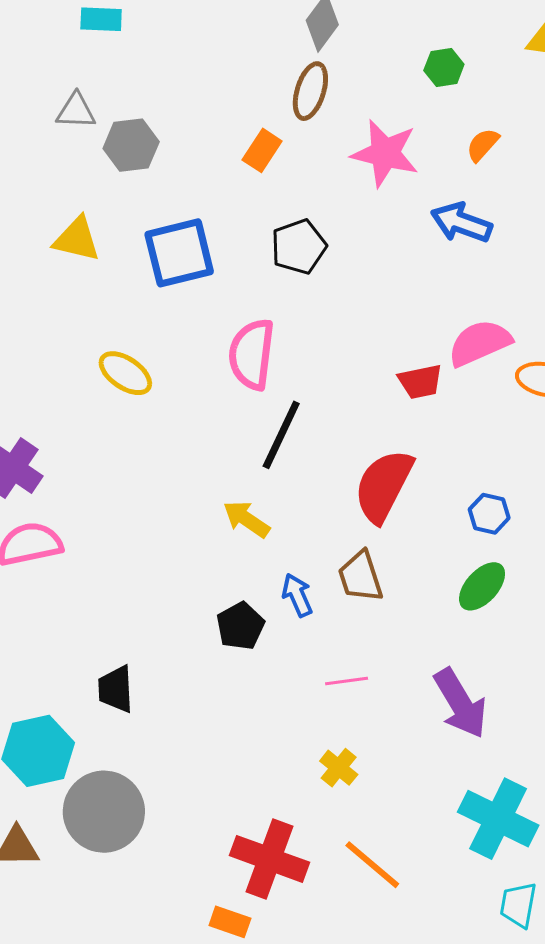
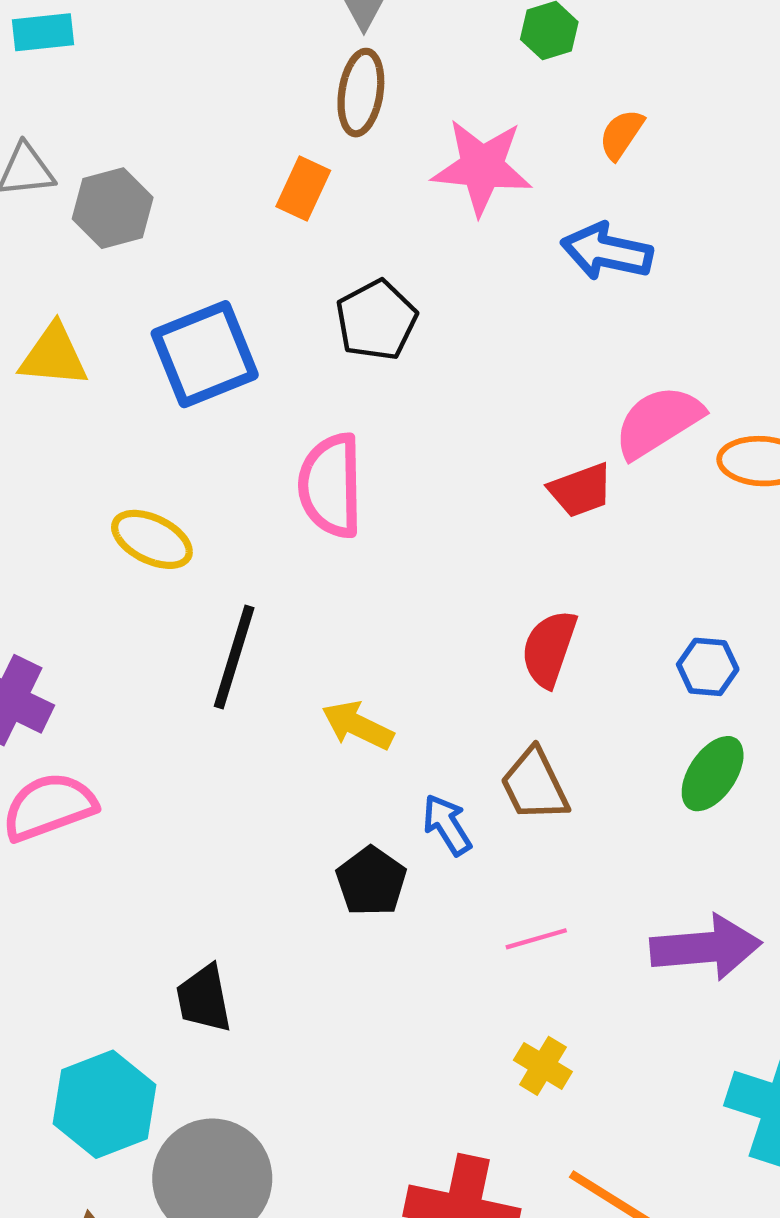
black line: (281, 435) -> (234, 657), moved
red semicircle: (383, 486) -> (549, 649), size x0.7
purple arrow: (460, 703) -> (706, 947), turned -56

